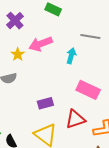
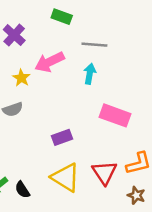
gray line: (90, 37) -> (94, 45), moved
red triangle: (75, 119) -> (104, 173), moved, turned -40

